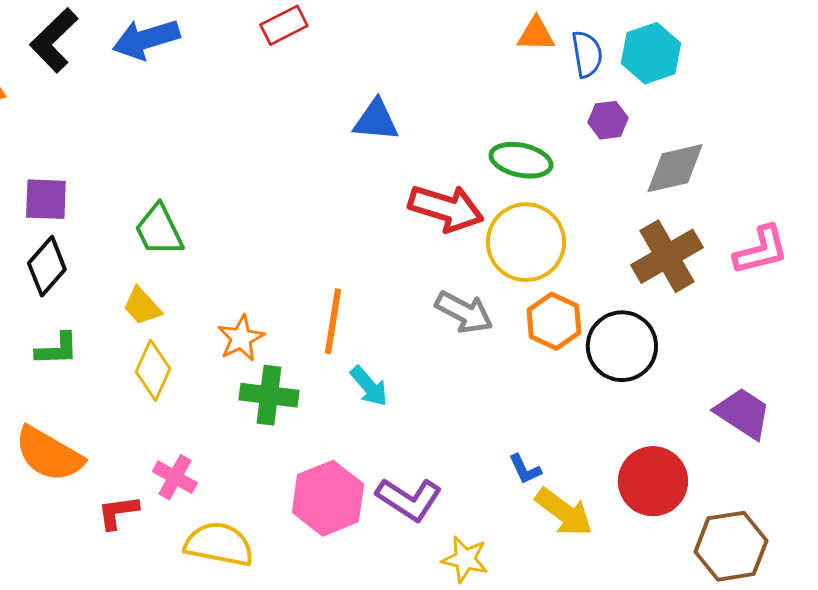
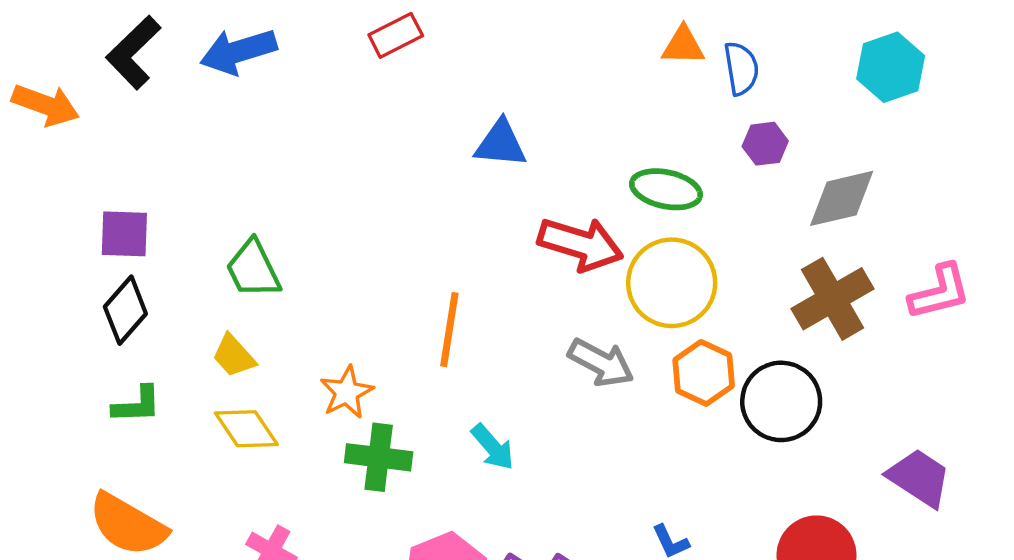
cyan hexagon: (651, 53) -> (891, 67), moved
orange line: (333, 321) -> (449, 330), moved
yellow diamond: (153, 370) -> (246, 429), turned -58

